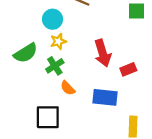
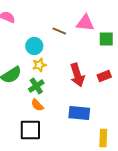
red rectangle: (128, 69) -> (104, 76), moved
orange semicircle: (68, 88) -> (37, 105), moved

